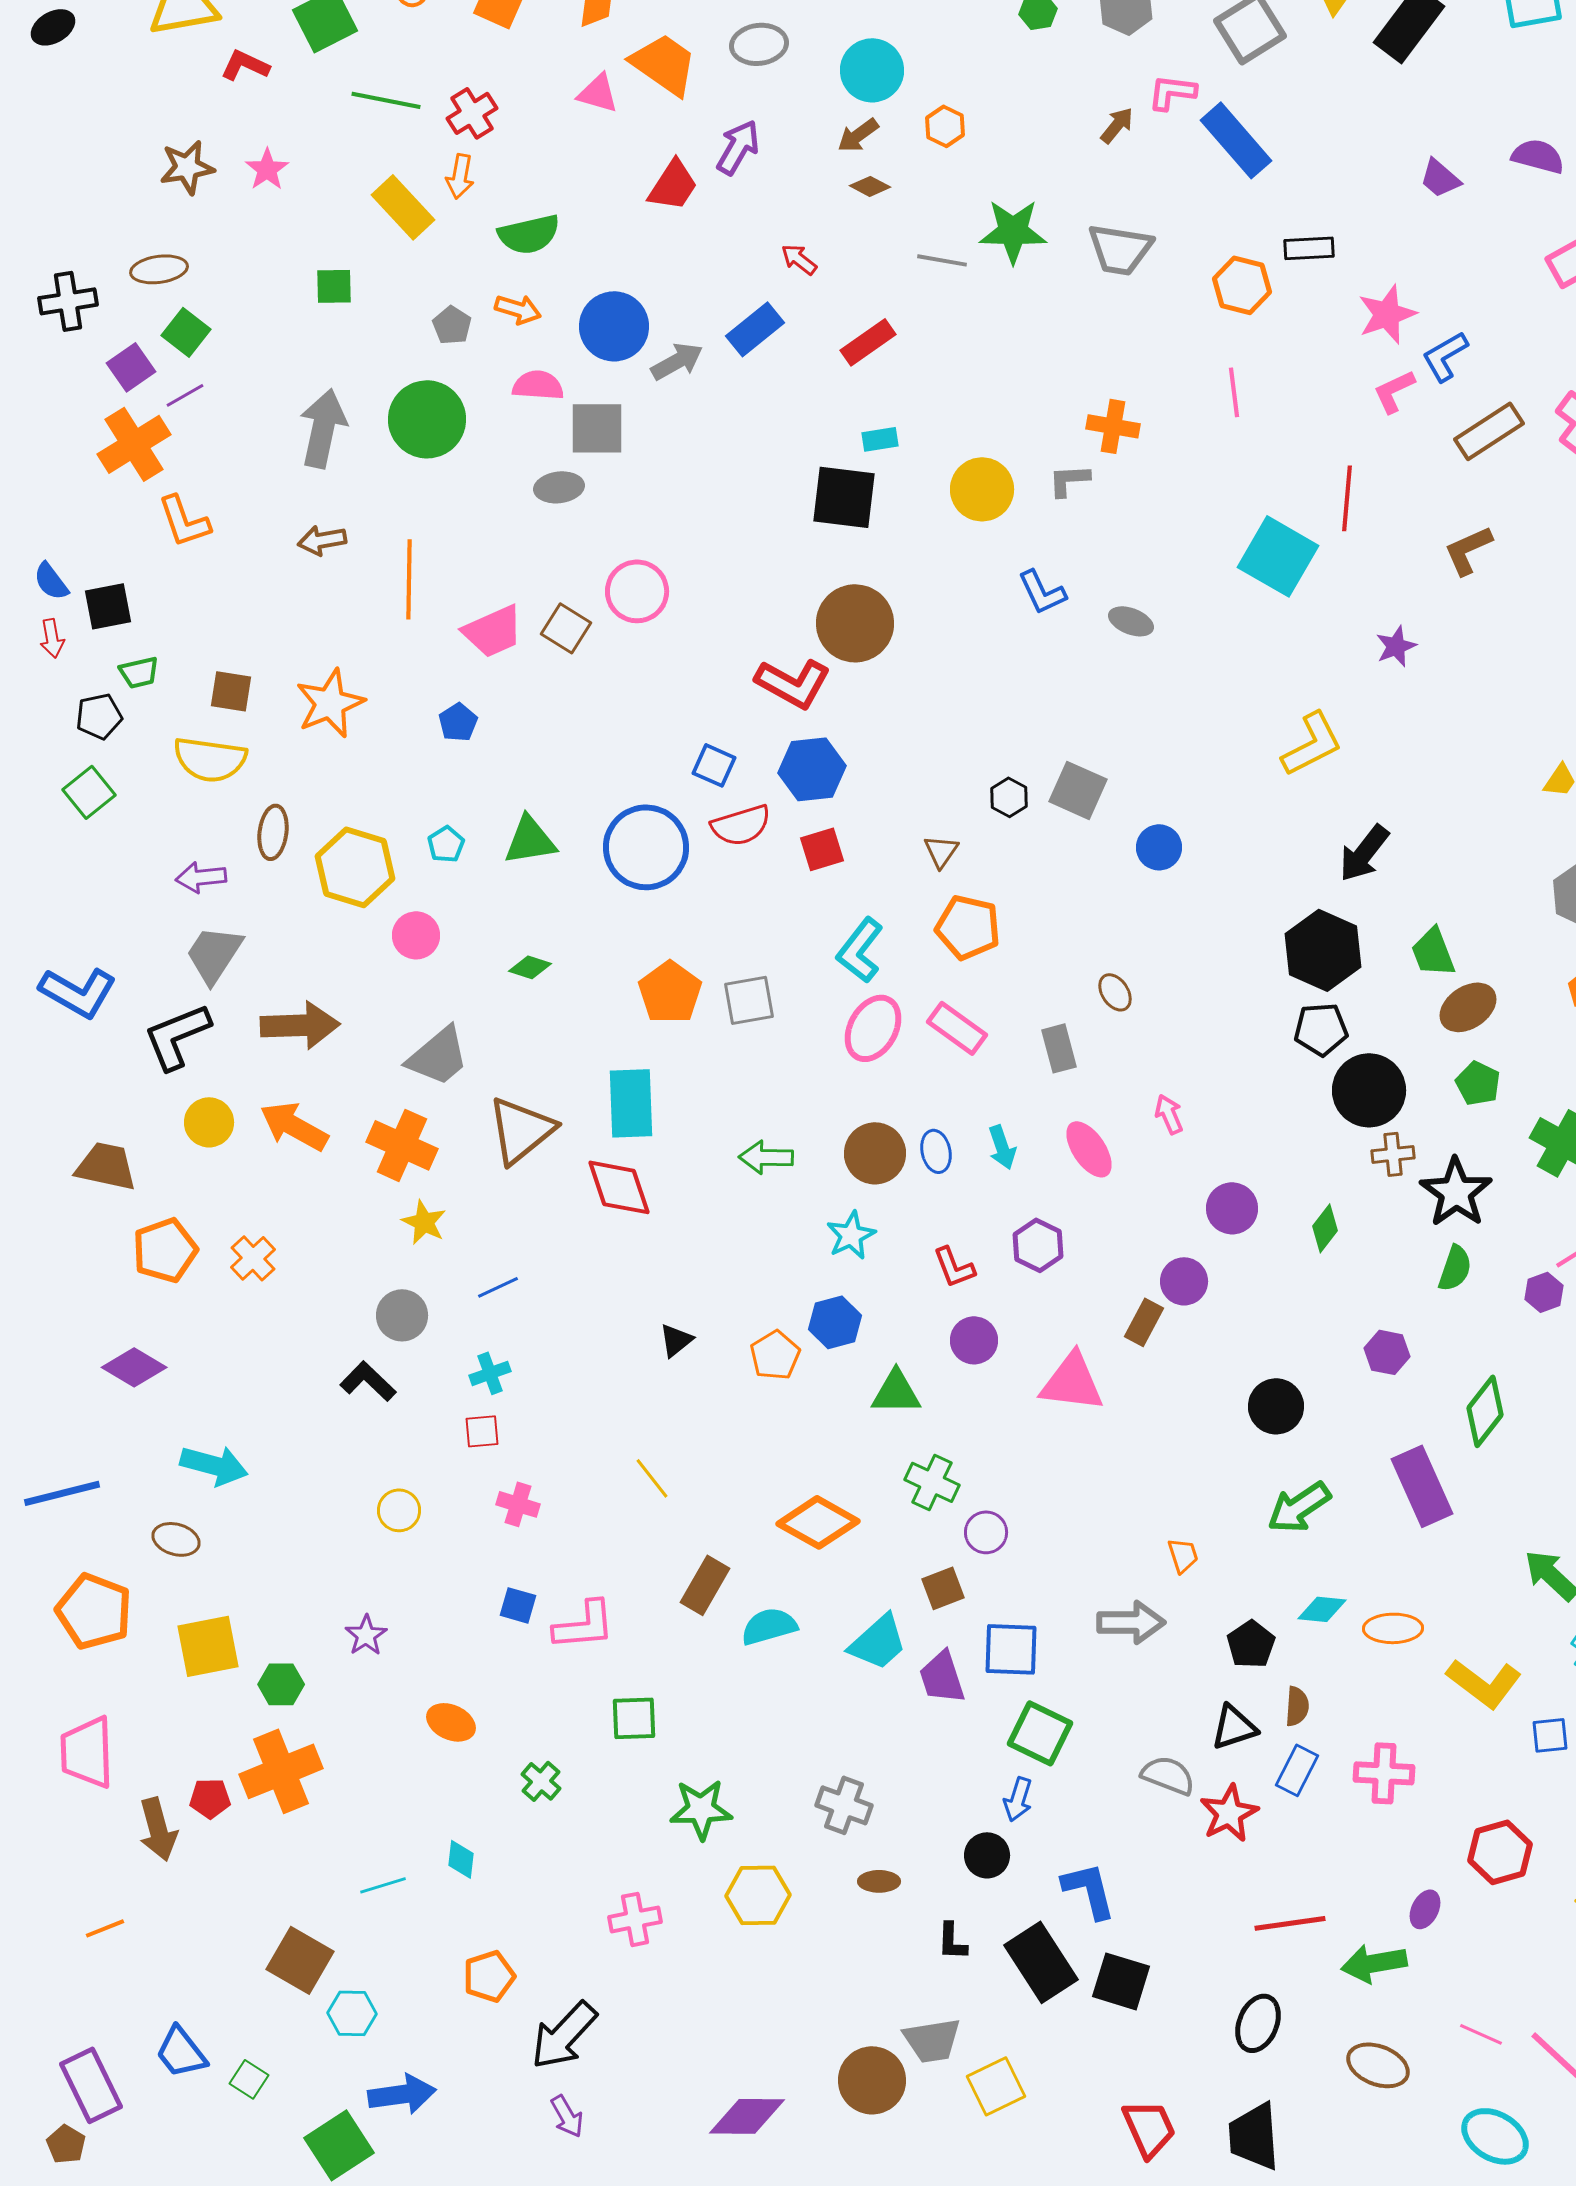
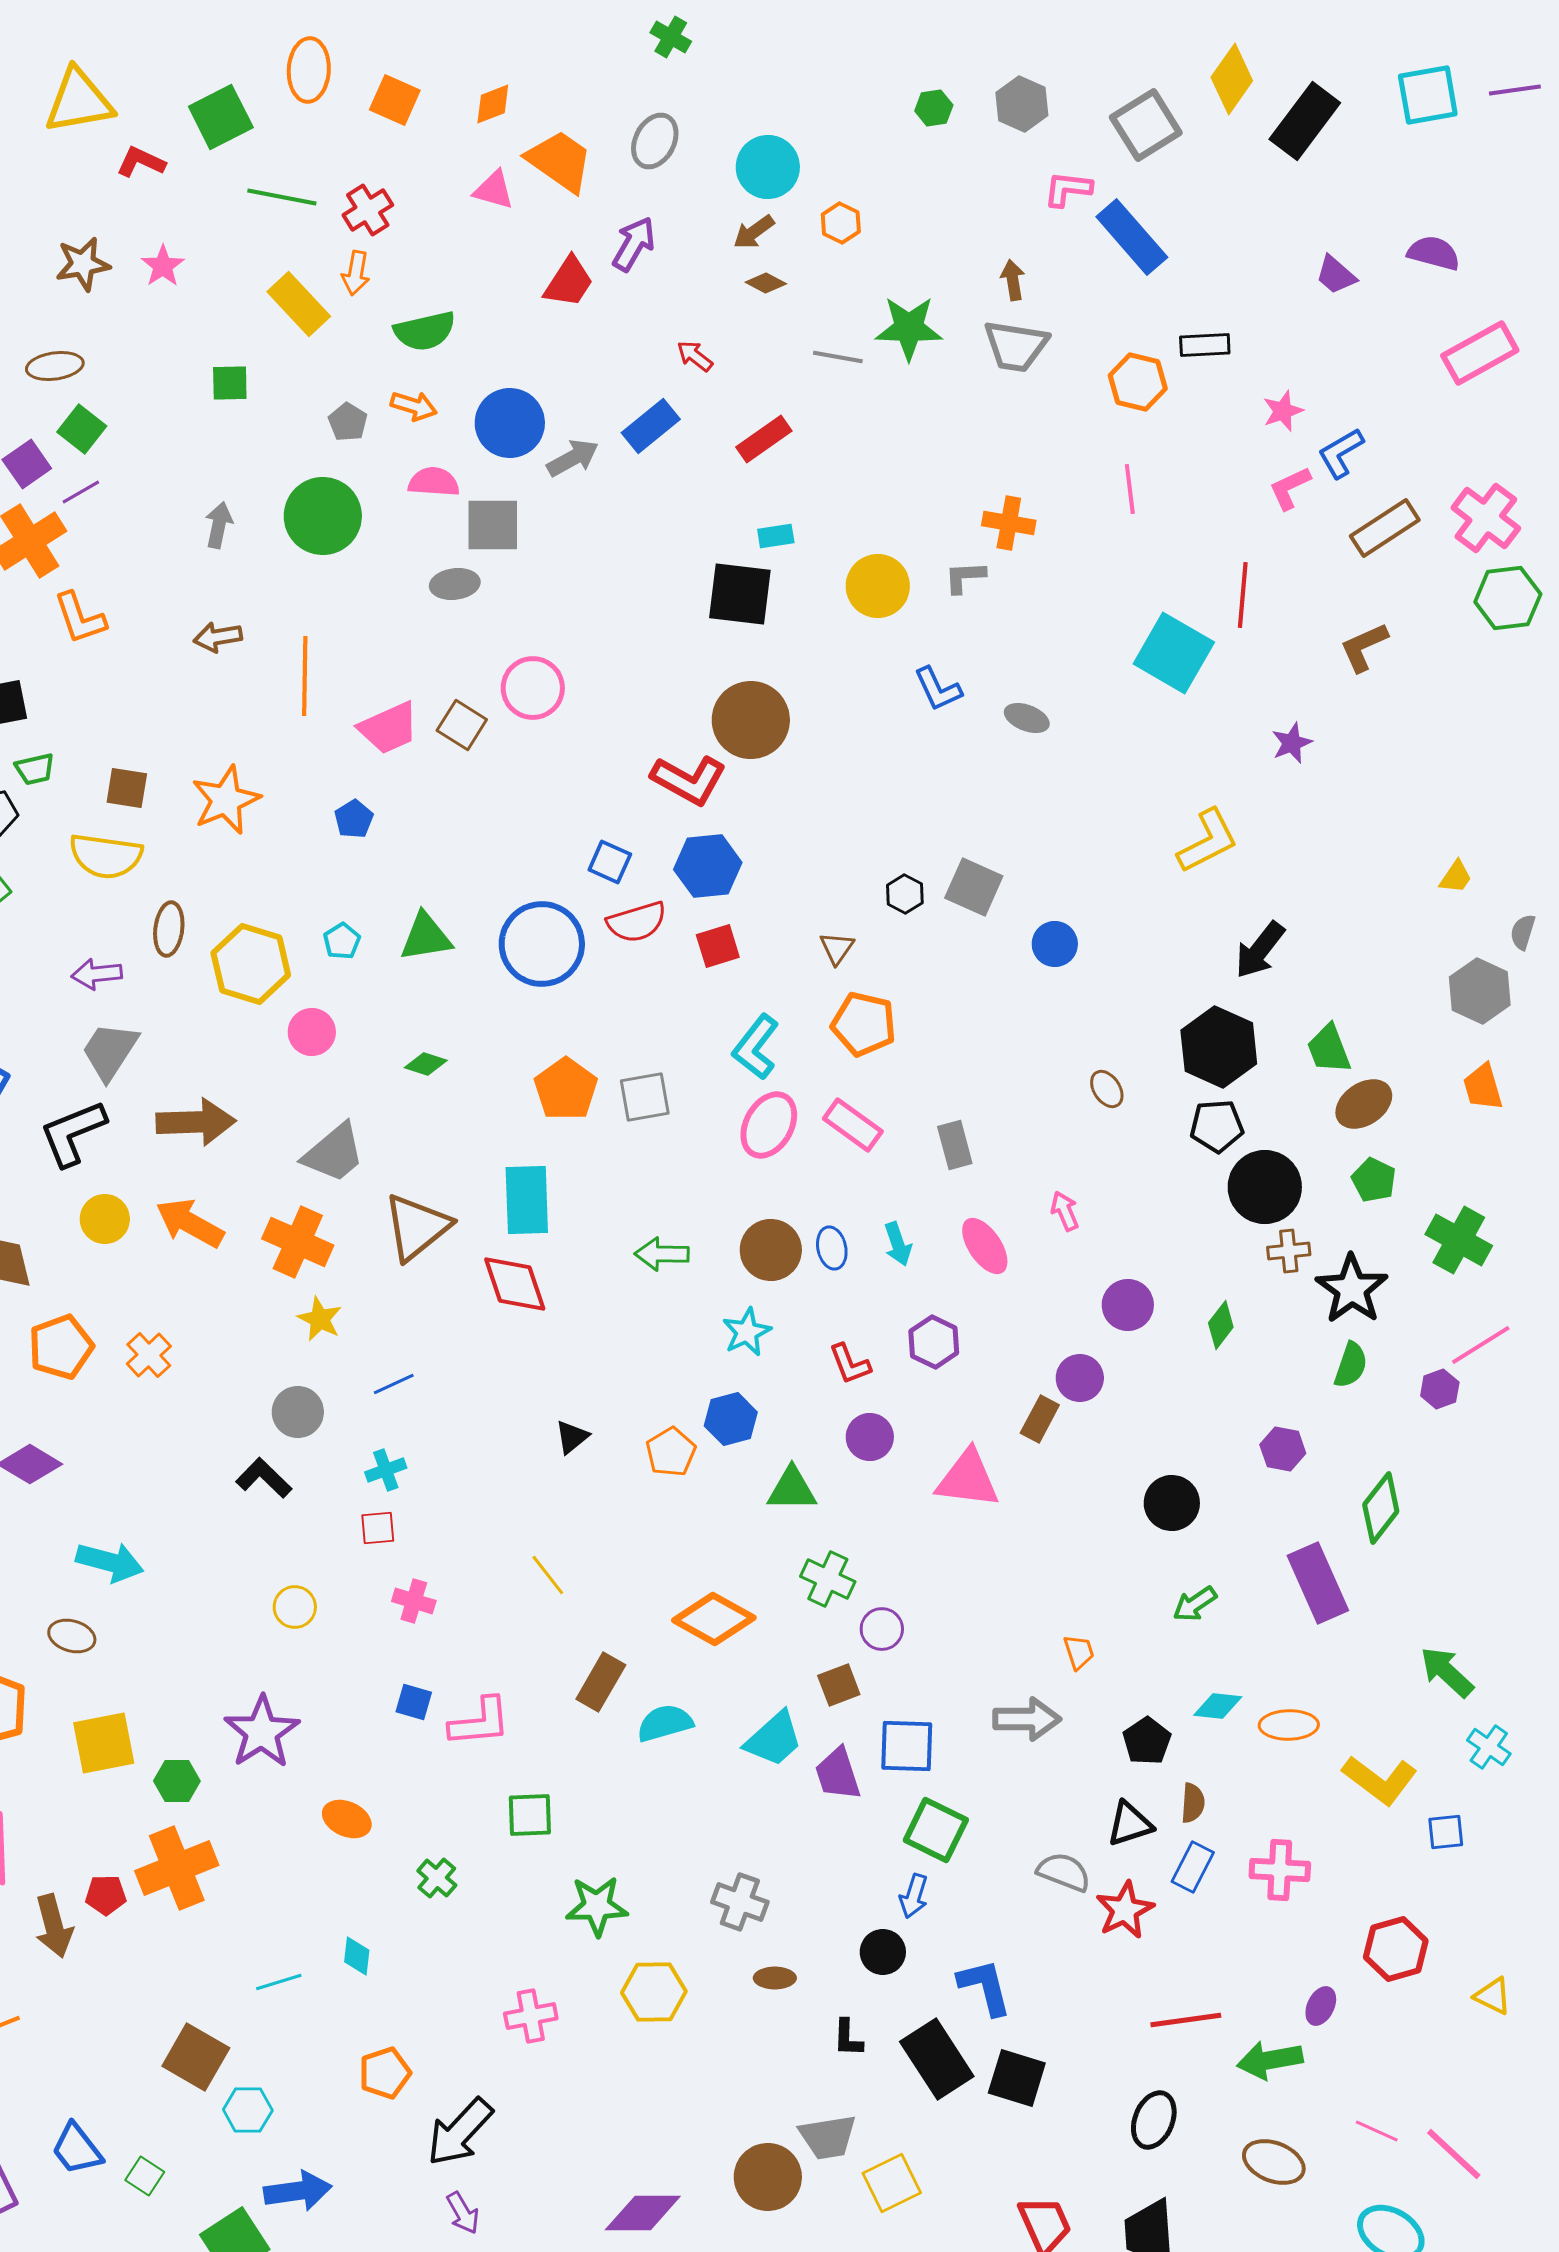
gray ellipse: (759, 44) -> (655, 141), turned -56
brown arrow: (1117, 125) -> (1013, 280), moved, turned -48
pink star: (1387, 314) -> (1283, 411), size x0.7
gray arrow: (323, 428) -> (219, 525), size x0.6
brown ellipse: (1115, 992) -> (1107, 1089), moved
green arrow: (1299, 1507) -> (1195, 1604), size x0.7
purple star: (366, 1635) -> (262, 1732), size x1.8

